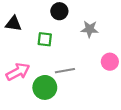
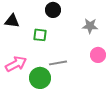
gray star: (90, 29) -> (90, 26), moved

